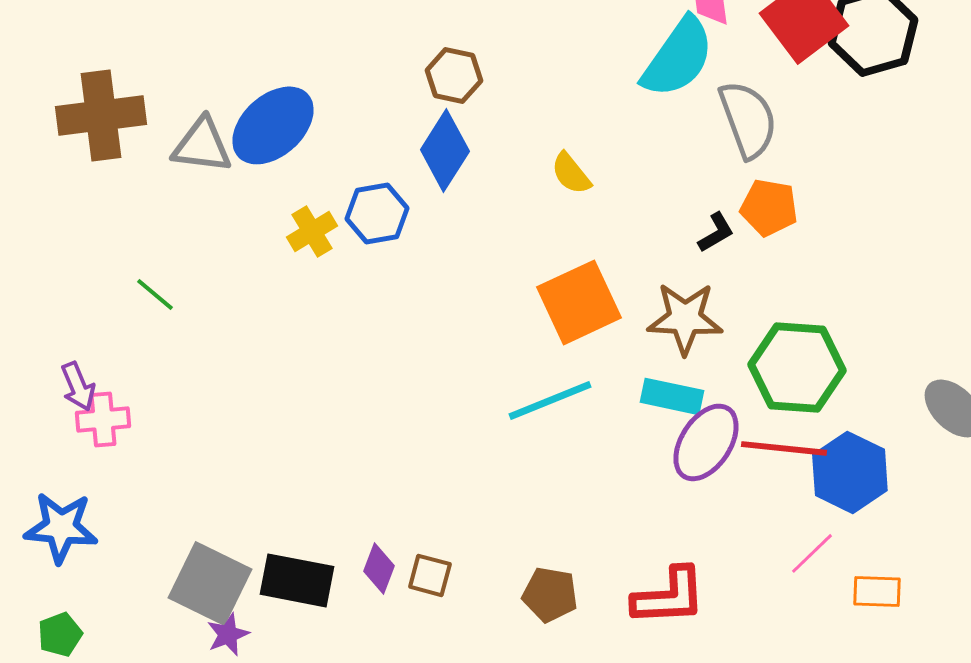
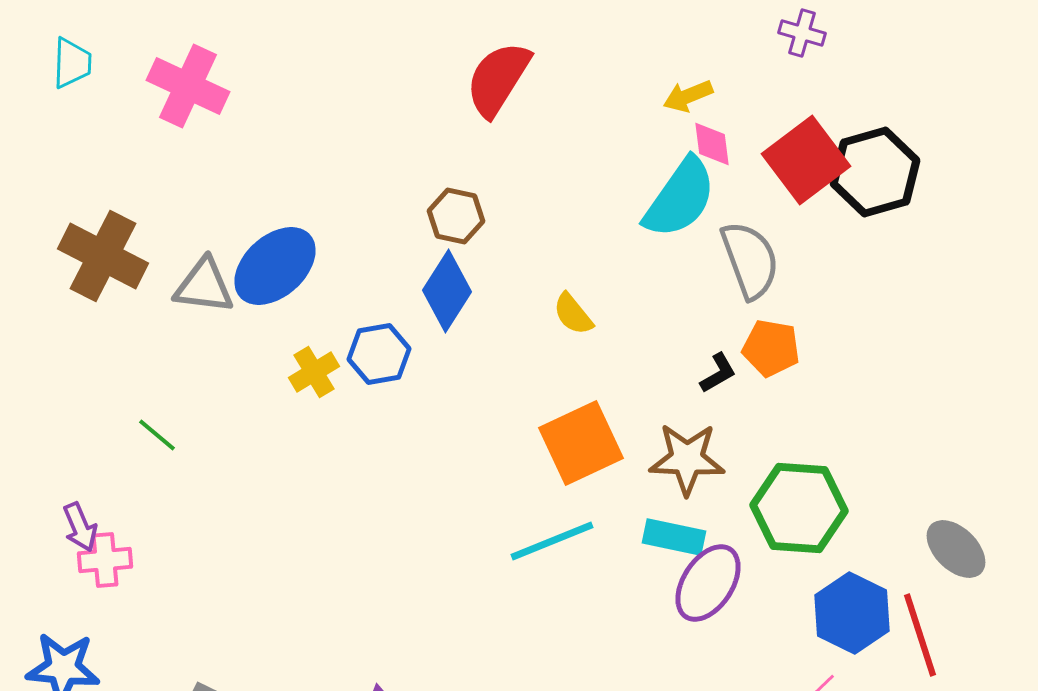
brown cross: (101, 115) -> (103, 256), turned 34
red line: (784, 448) -> (920, 635), moved, turned 66

